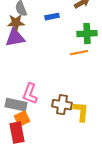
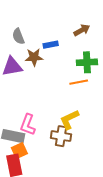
brown star: (16, 23) -> (34, 57), moved
yellow L-shape: (81, 112) -> (69, 119), moved, turned -120

